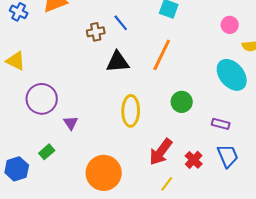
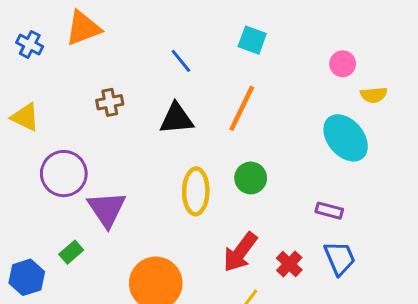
brown cross: (96, 32) -> (110, 102), moved
green circle: (182, 102) -> (251, 178), moved
purple triangle: (71, 123) -> (107, 209), size x1.8

